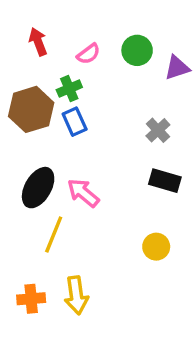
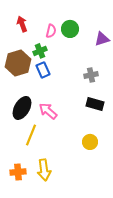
green circle: (137, 50) -> (70, 29), moved
pink semicircle: (88, 54) -> (51, 31), turned -40
gray cross: (158, 130) -> (91, 75), turned 32

